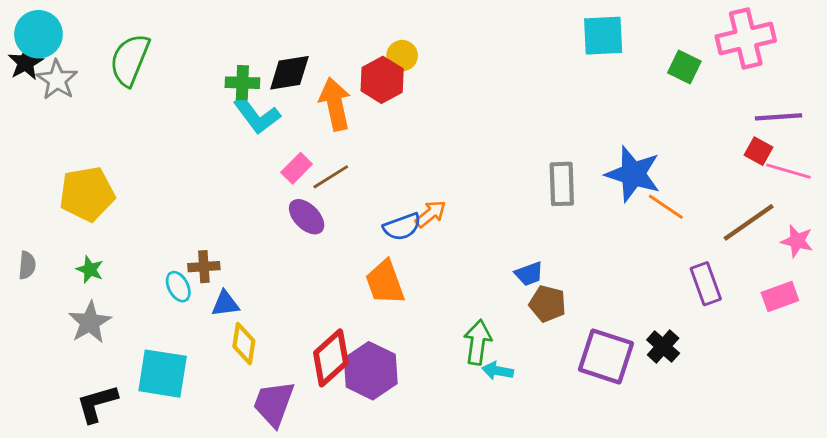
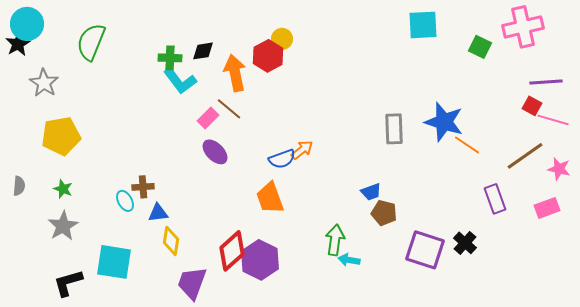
black diamond: (289, 73) -> (203, 51), size x0.7
gray star: (57, 80) -> (44, 83), moved
brown line: (331, 177) -> (229, 109), moved, turned 72

